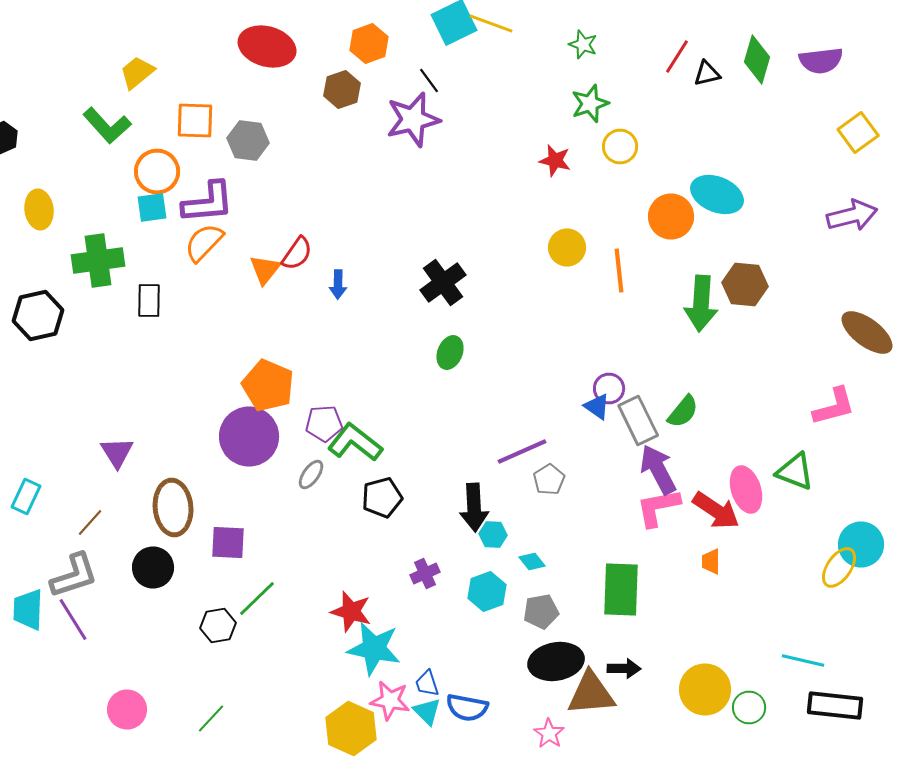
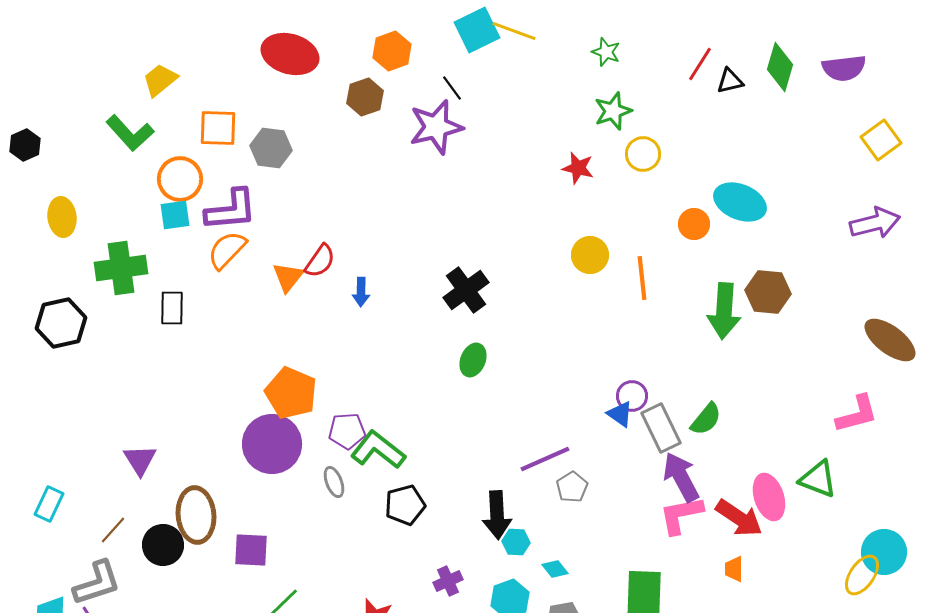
orange circle: (671, 216) -> (694, 224), size x0.7
gray ellipse: (311, 474) -> (334, 482), turned -56
black circle: (153, 568) -> (163, 545), moved

